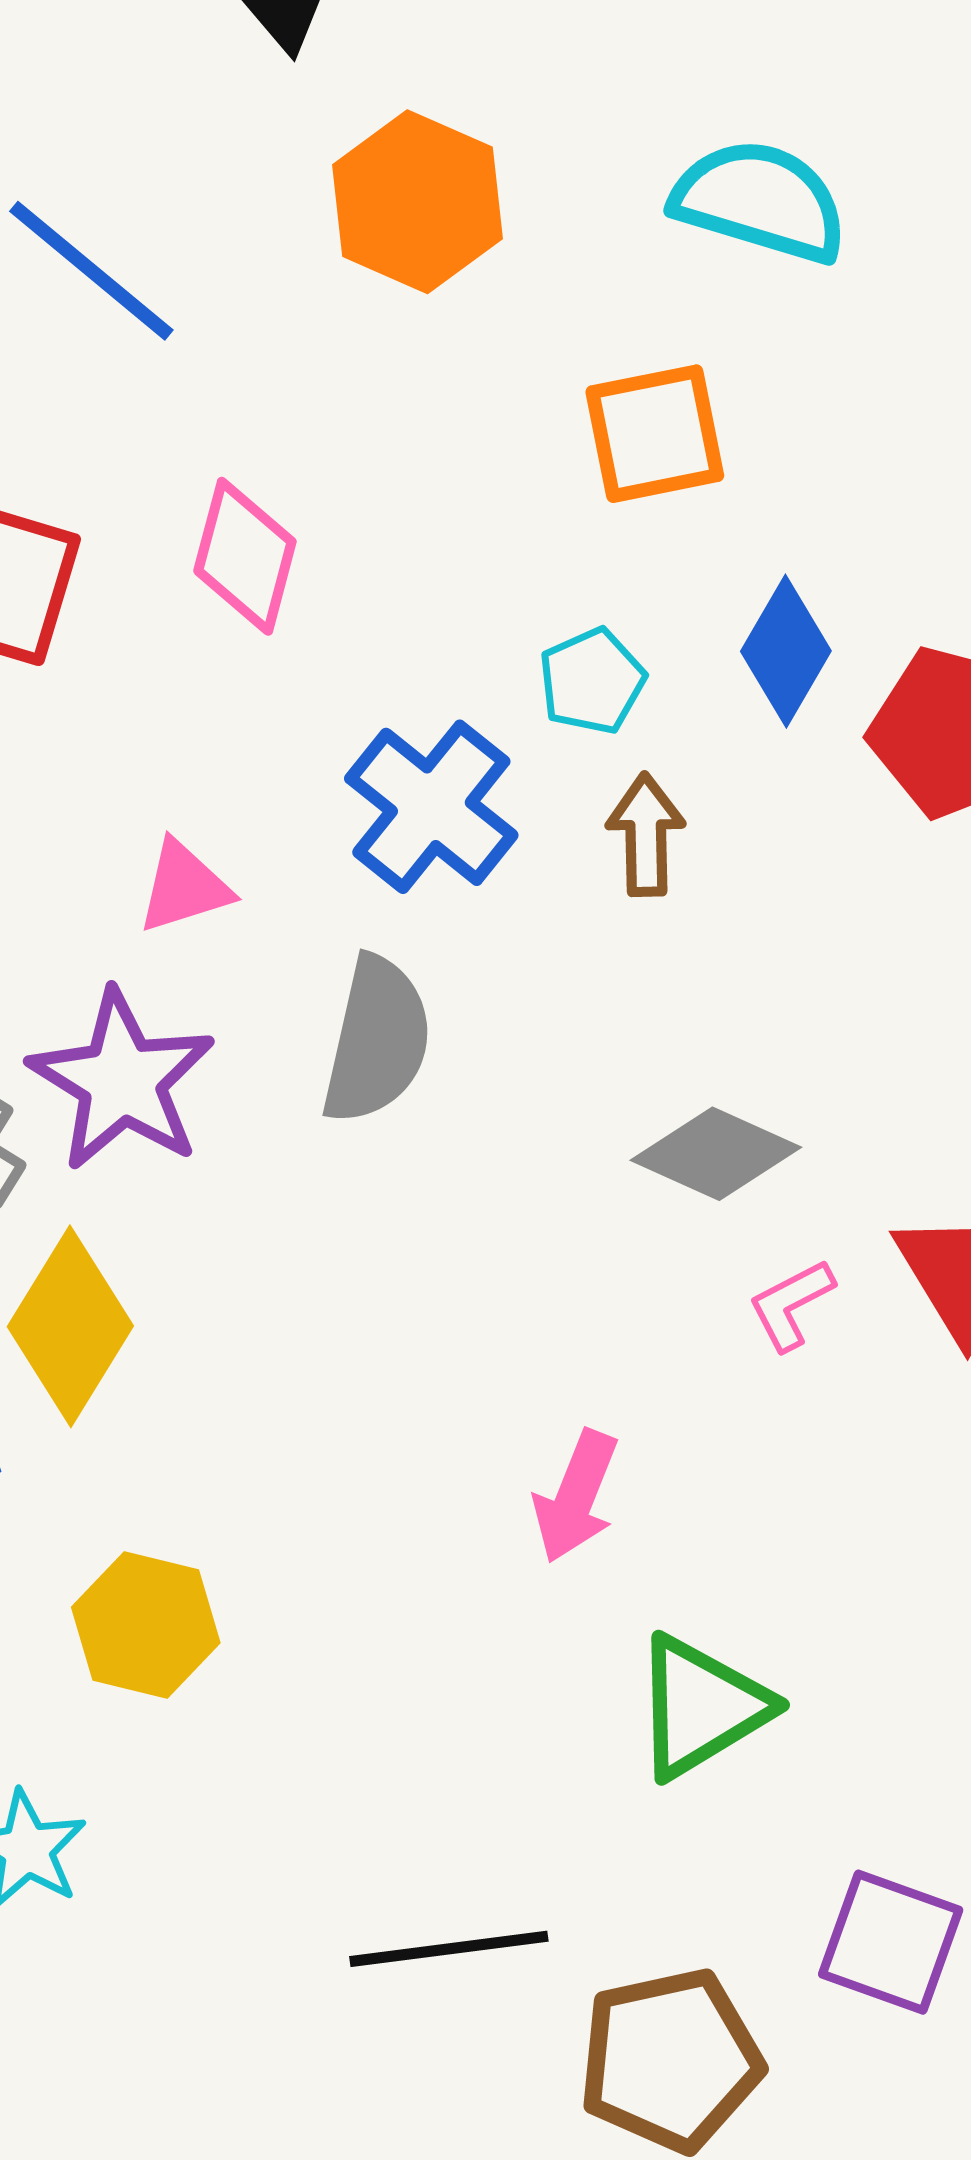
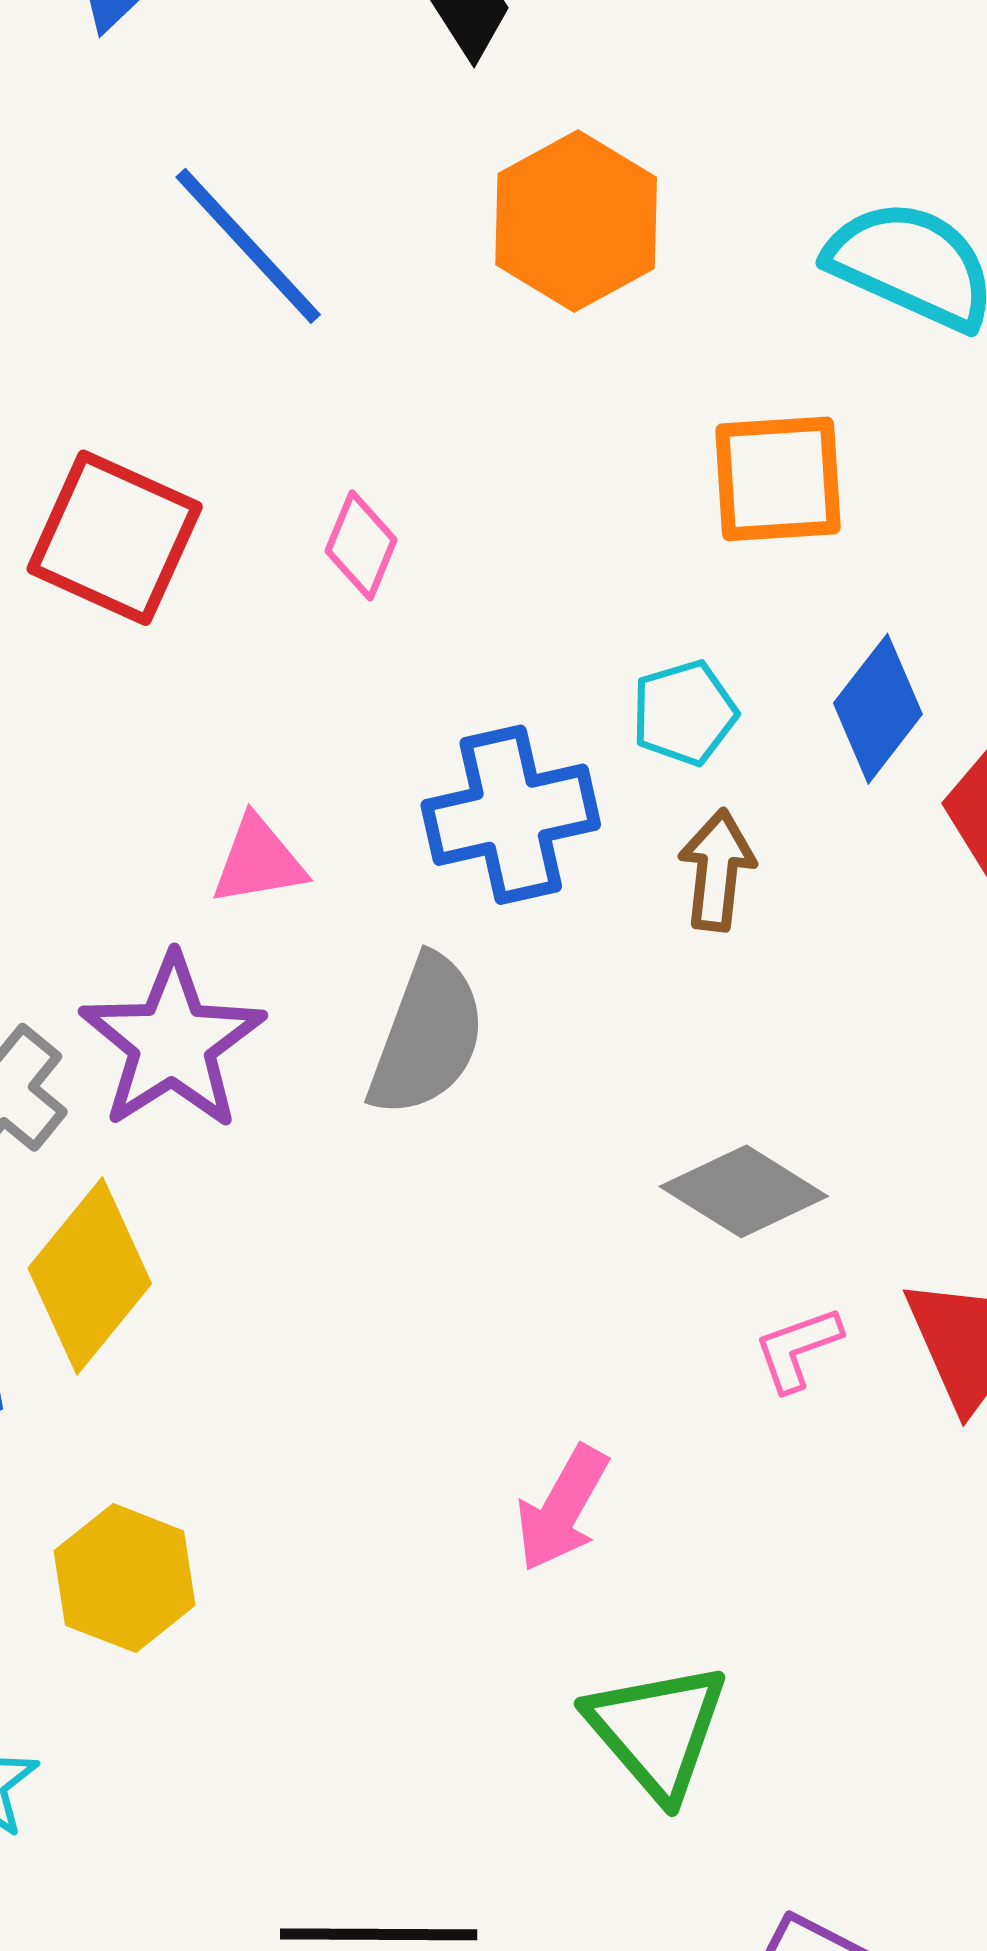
pink diamond: (245, 556) -> (361, 545), size x0.7
blue cross: (431, 807) -> (511, 815), turned 31
green triangle: (701, 1707) -> (657, 1731), turned -47

